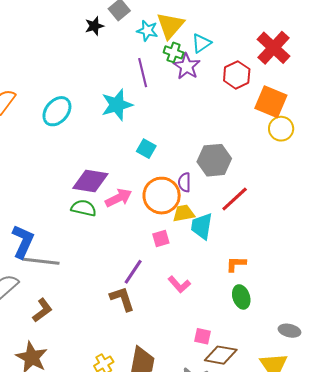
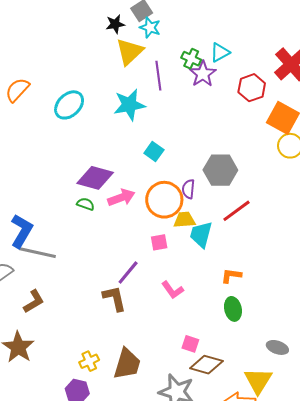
yellow triangle: (170, 25) -> (130, 52), moved
cyan star: (147, 31) -> (150, 27), moved
green semicircle: (84, 208) -> (85, 204), size x0.7

